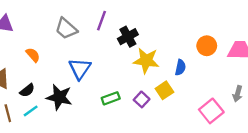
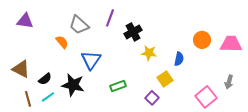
orange semicircle: (33, 55) -> (62, 42), moved
yellow star: (146, 61) -> (149, 53), size x0.7
purple square: (142, 99) -> (152, 98), moved

